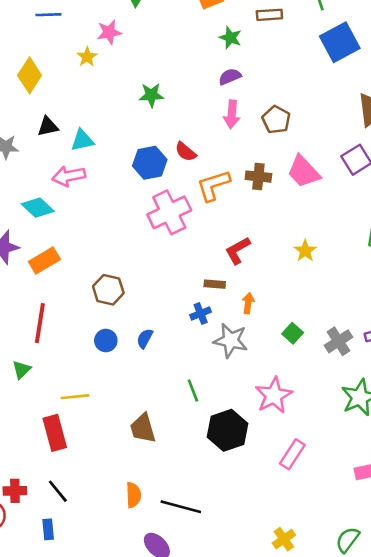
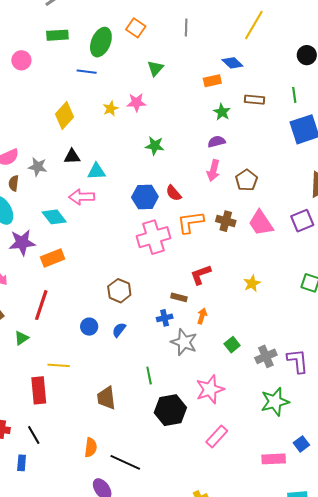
pink star: (109, 32) -> (136, 102), moved
brown hexagon: (108, 290) -> (119, 291), moved

